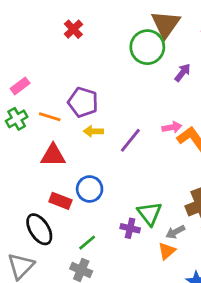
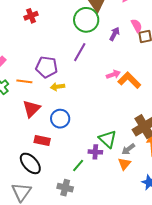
red cross: (73, 29) -> (31, 16), turned 32
purple line: (130, 140) -> (80, 52), moved
red triangle: (53, 155) -> (31, 109), turned -36
blue circle: (90, 189) -> (60, 119), moved
green line: (87, 243) -> (78, 166), moved

